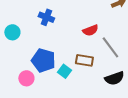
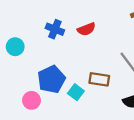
red semicircle: (90, 30) -> (86, 29), moved
blue pentagon: (43, 60) -> (51, 79), turned 30

